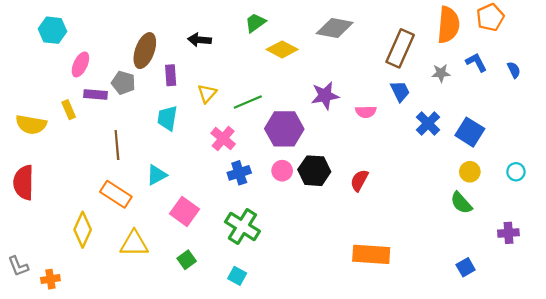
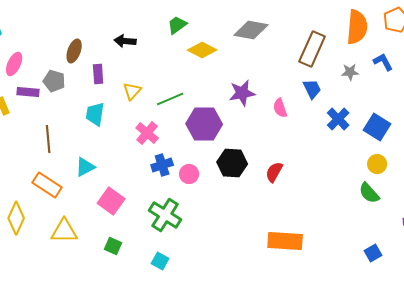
brown ellipse: (145, 51) -> (74, 51), size x0.7
pink semicircle: (366, 112) -> (280, 108), turned 72
pink circle: (282, 171) -> (189, 174), moved
green square: (187, 260) -> (113, 246), turned -30

